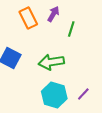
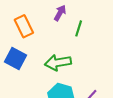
orange rectangle: (28, 18) -> (24, 26), moved

